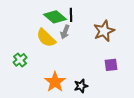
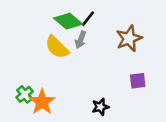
black line: (71, 15) -> (88, 19), turned 40
green cross: (20, 60) -> (25, 94), moved
orange star: (55, 82) -> (42, 102), moved

